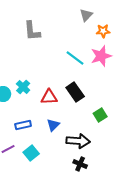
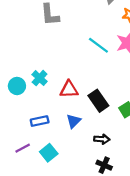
black rectangle: (75, 92) -> (98, 101), moved
black arrow: (78, 141) -> (102, 139), size x0.6

